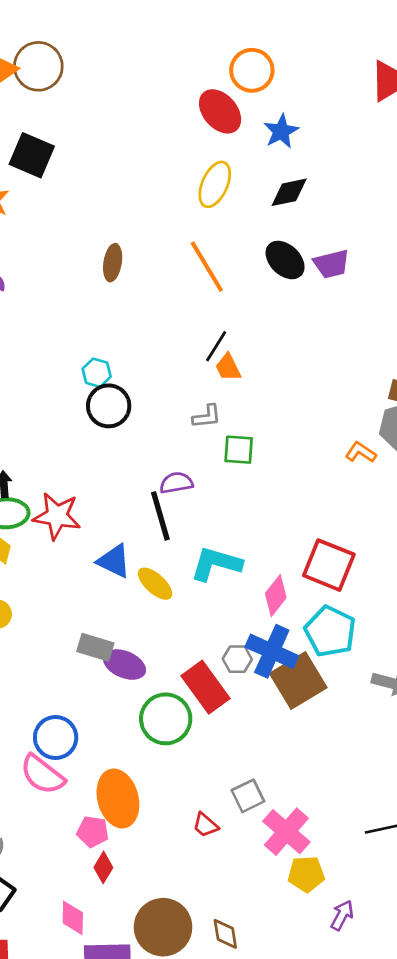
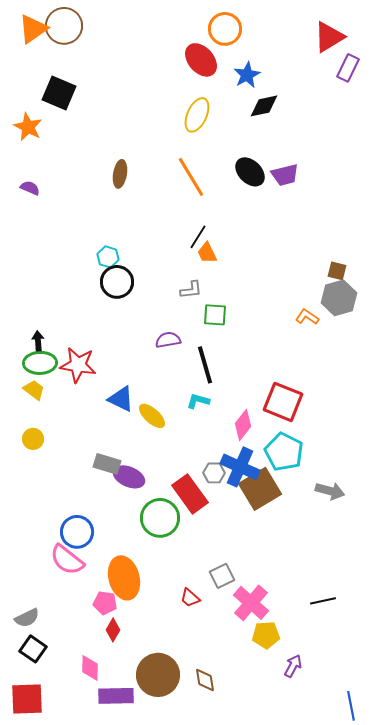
black diamond: (289, 192) -> (264, 106), moved
black line: (160, 516) -> (205, 365), moved
cyan L-shape: (216, 564) -> (198, 401), size x0.6

